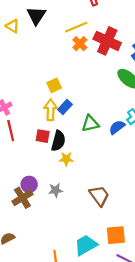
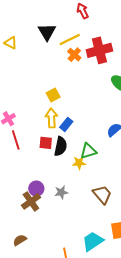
black triangle: (36, 15) -> (47, 32), moved
red cross: (107, 41) -> (99, 50), turned -35
blue rectangle: (65, 107) -> (66, 124), moved
green triangle: (90, 123) -> (88, 151), moved
yellow star: (66, 159) -> (79, 163), moved

